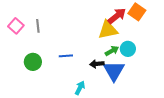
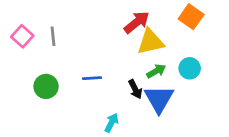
red arrow: (117, 16) -> (137, 22), moved
cyan circle: (128, 49) -> (190, 68), moved
black arrow: (97, 64) -> (135, 89), turned -112

